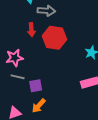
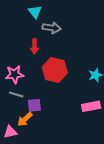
red hexagon: (54, 38) -> (55, 70), moved
orange arrow: (39, 106) -> (25, 119), moved

